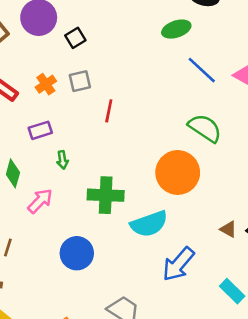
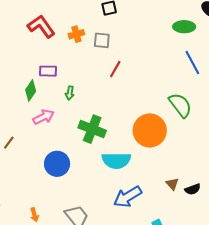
purple rectangle: (40, 130) -> (48, 71), moved

